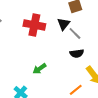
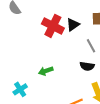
black triangle: (64, 24) -> (73, 25), moved

